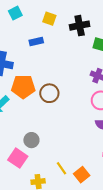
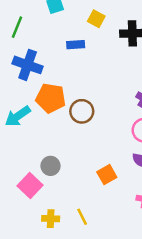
yellow line: (62, 168) -> (82, 217), moved
orange square: (82, 175) -> (107, 175), moved

